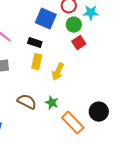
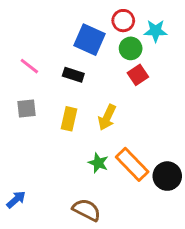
yellow rectangle: (37, 62) -> (69, 119), moved
brown semicircle: (27, 102) -> (87, 210), moved
orange rectangle: (73, 123) -> (132, 164), moved

